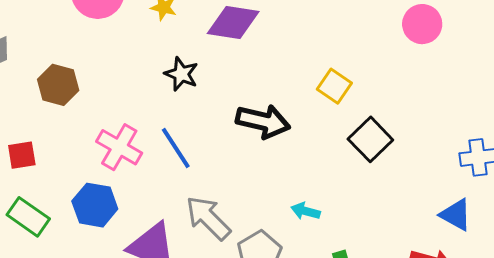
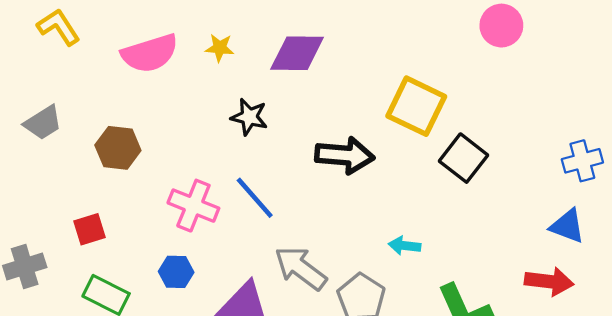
yellow square: (334, 86) -> (416, 106), size x1.6
blue hexagon: (95, 205) -> (176, 272), size x0.7

